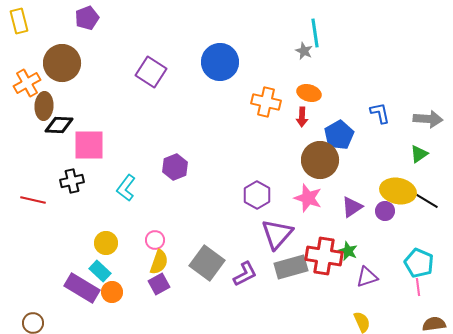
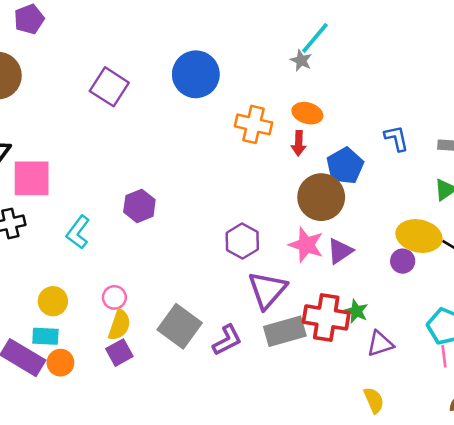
cyan line: (315, 33) -> (315, 38), turned 48
purple triangle: (352, 207) -> (340, 251), moved
cyan rectangle: (100, 271) -> (45, 336), turned -40

